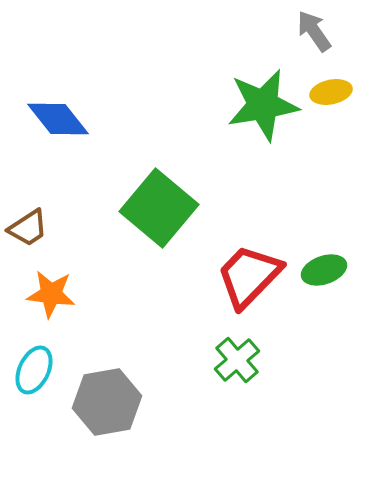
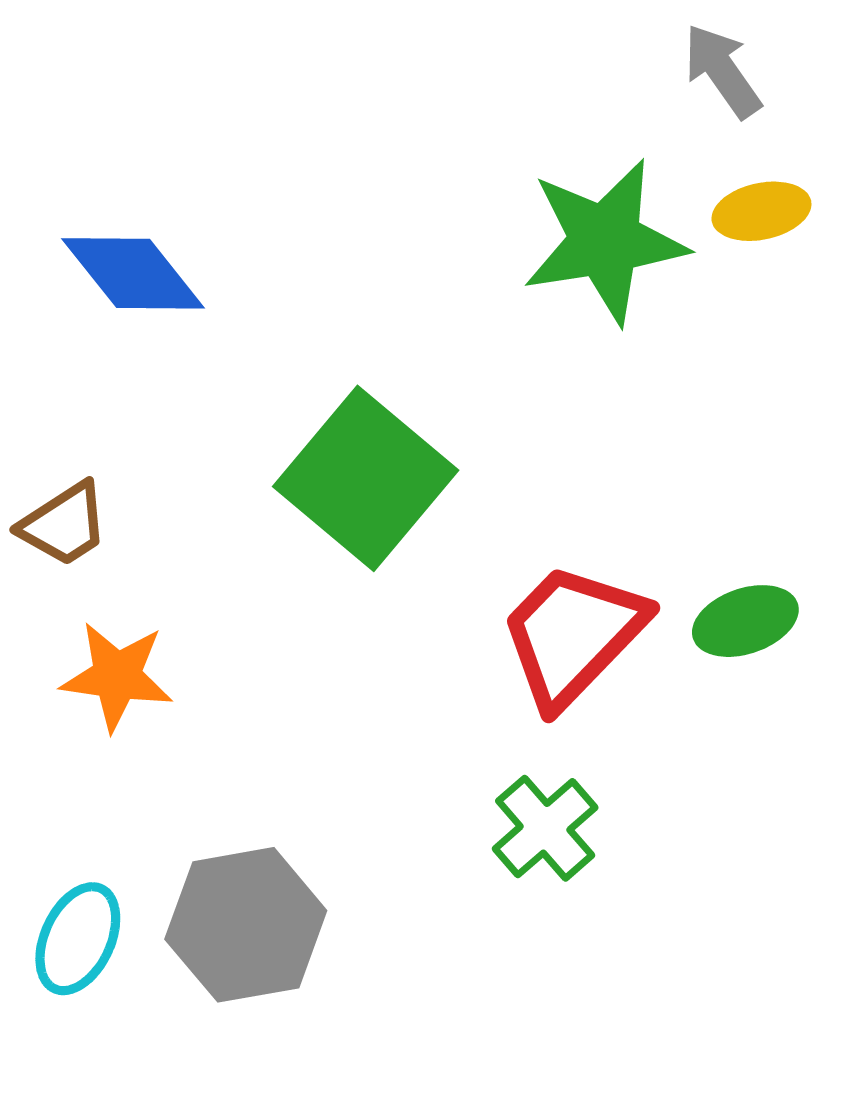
cyan ellipse: (34, 370) -> (78, 939), moved

